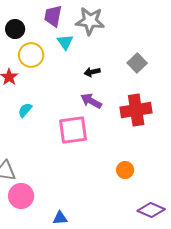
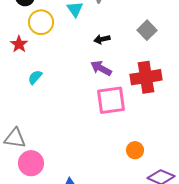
pink square: (73, 130) -> (111, 100), moved
orange circle: (125, 170) -> (135, 150), moved

